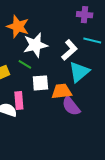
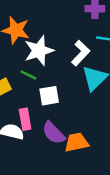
orange trapezoid: (62, 91) -> (77, 142), moved
purple semicircle: (71, 106) -> (54, 133), moved

